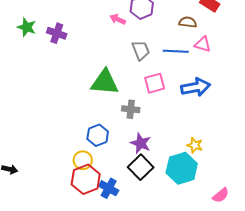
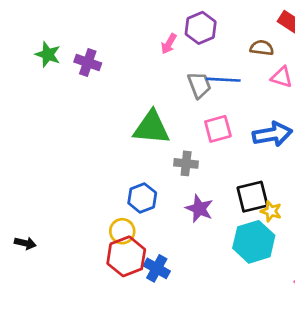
pink arrow: (118, 19) -> (169, 44), turned -84
blue line: (176, 51) -> (223, 80), moved
black square: (141, 167) -> (252, 197), moved, turned 30

